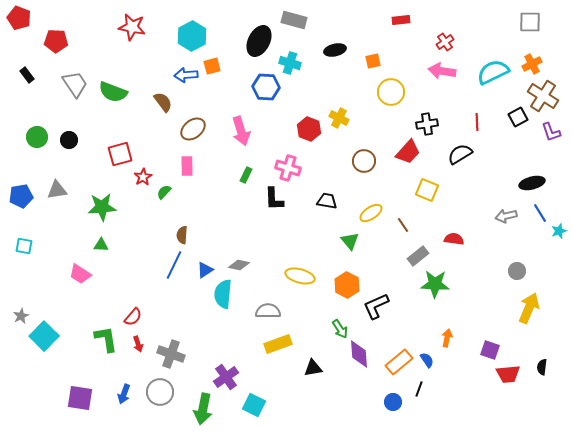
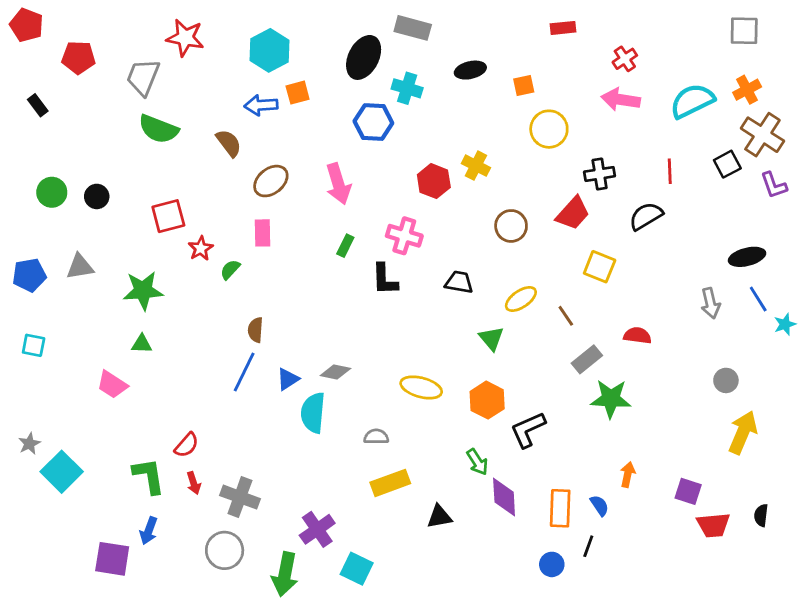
gray trapezoid: (75, 84) -> (143, 77), moved, turned -124
gray arrow: (506, 216) -> (710, 303), turned -90
gray semicircle: (268, 311) -> (376, 437), size x0.7
orange rectangle: (399, 362) -> (560, 508), turned -48
blue arrow: (124, 394) -> (149, 531), moved

